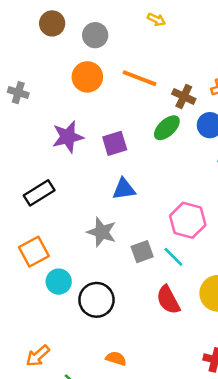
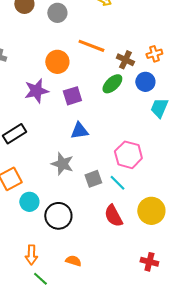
orange circle: (87, 77) -> (57, 62), moved
orange arrow: (38, 356) -> (31, 255), moved, turned -48

